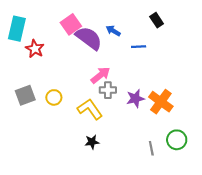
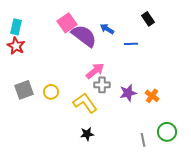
cyan rectangle: (17, 29) -> (16, 27), size x0.7
red star: (35, 49) -> (16, 46), moved
orange cross: (161, 102) -> (152, 96), size x0.6

